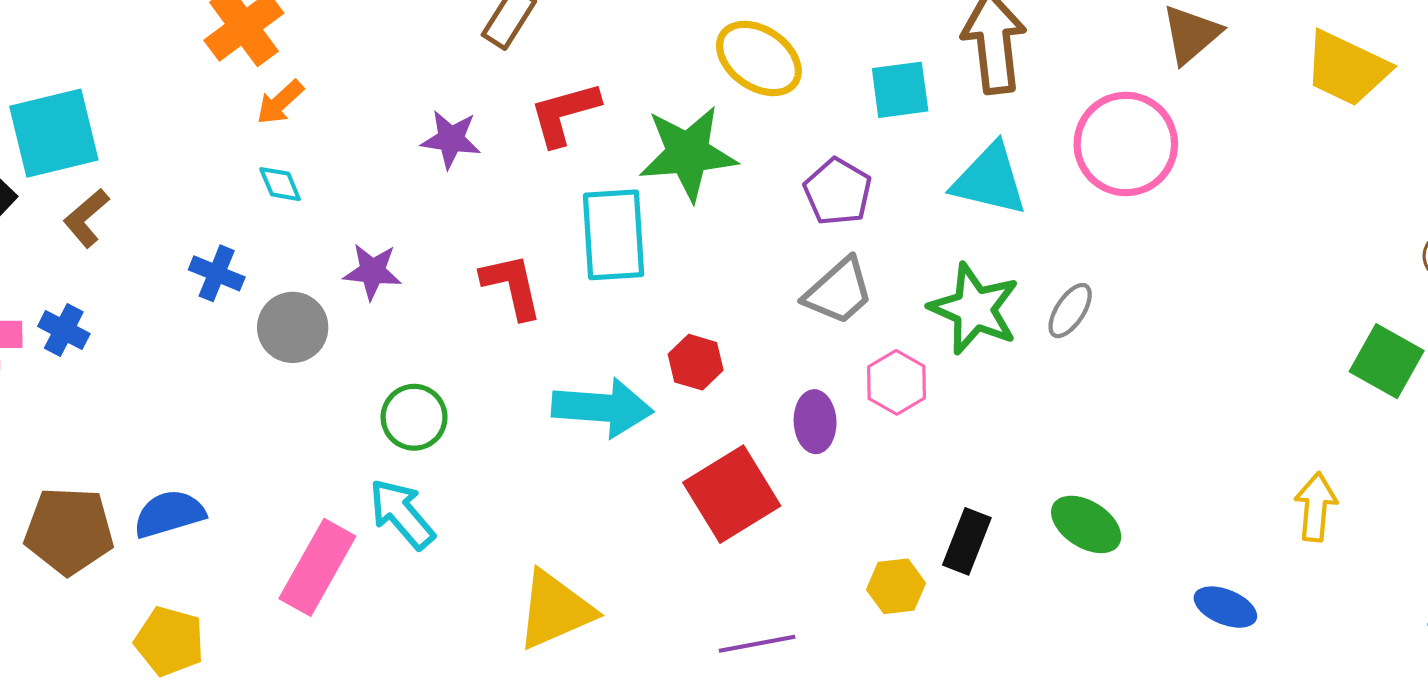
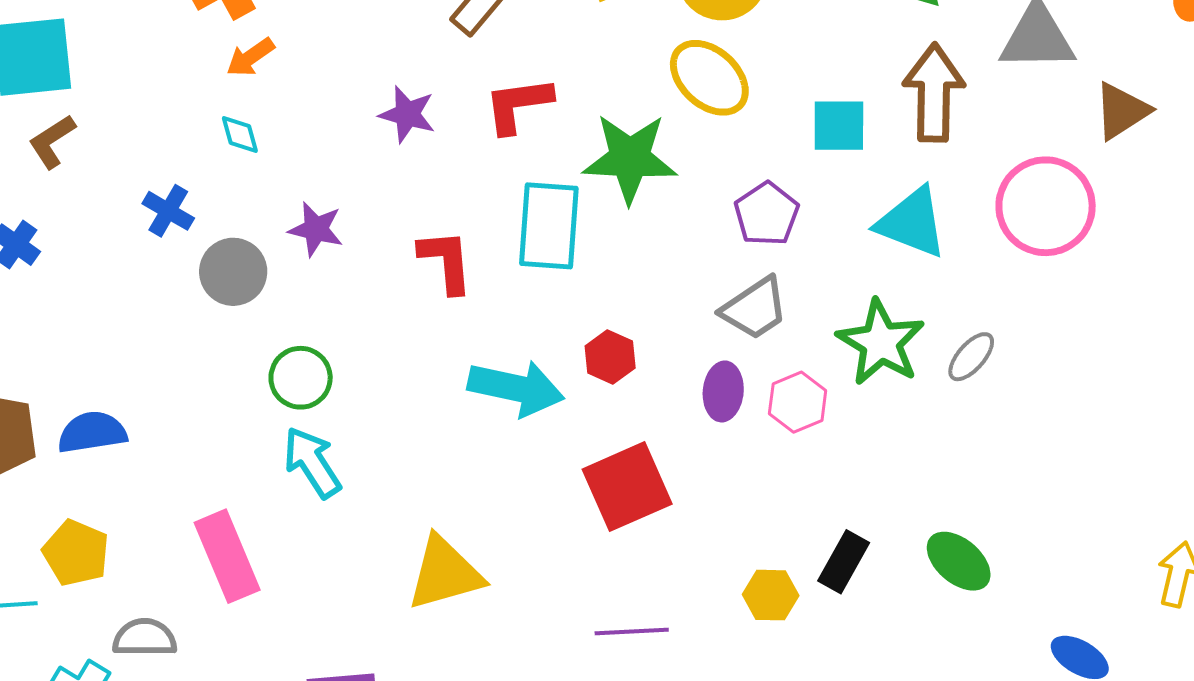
green circle: (414, 417) -> (301, 378), moved
purple ellipse: (815, 422) -> (723, 391), moved
pink rectangle: (317, 567) -> (227, 556), moved, turned -60

